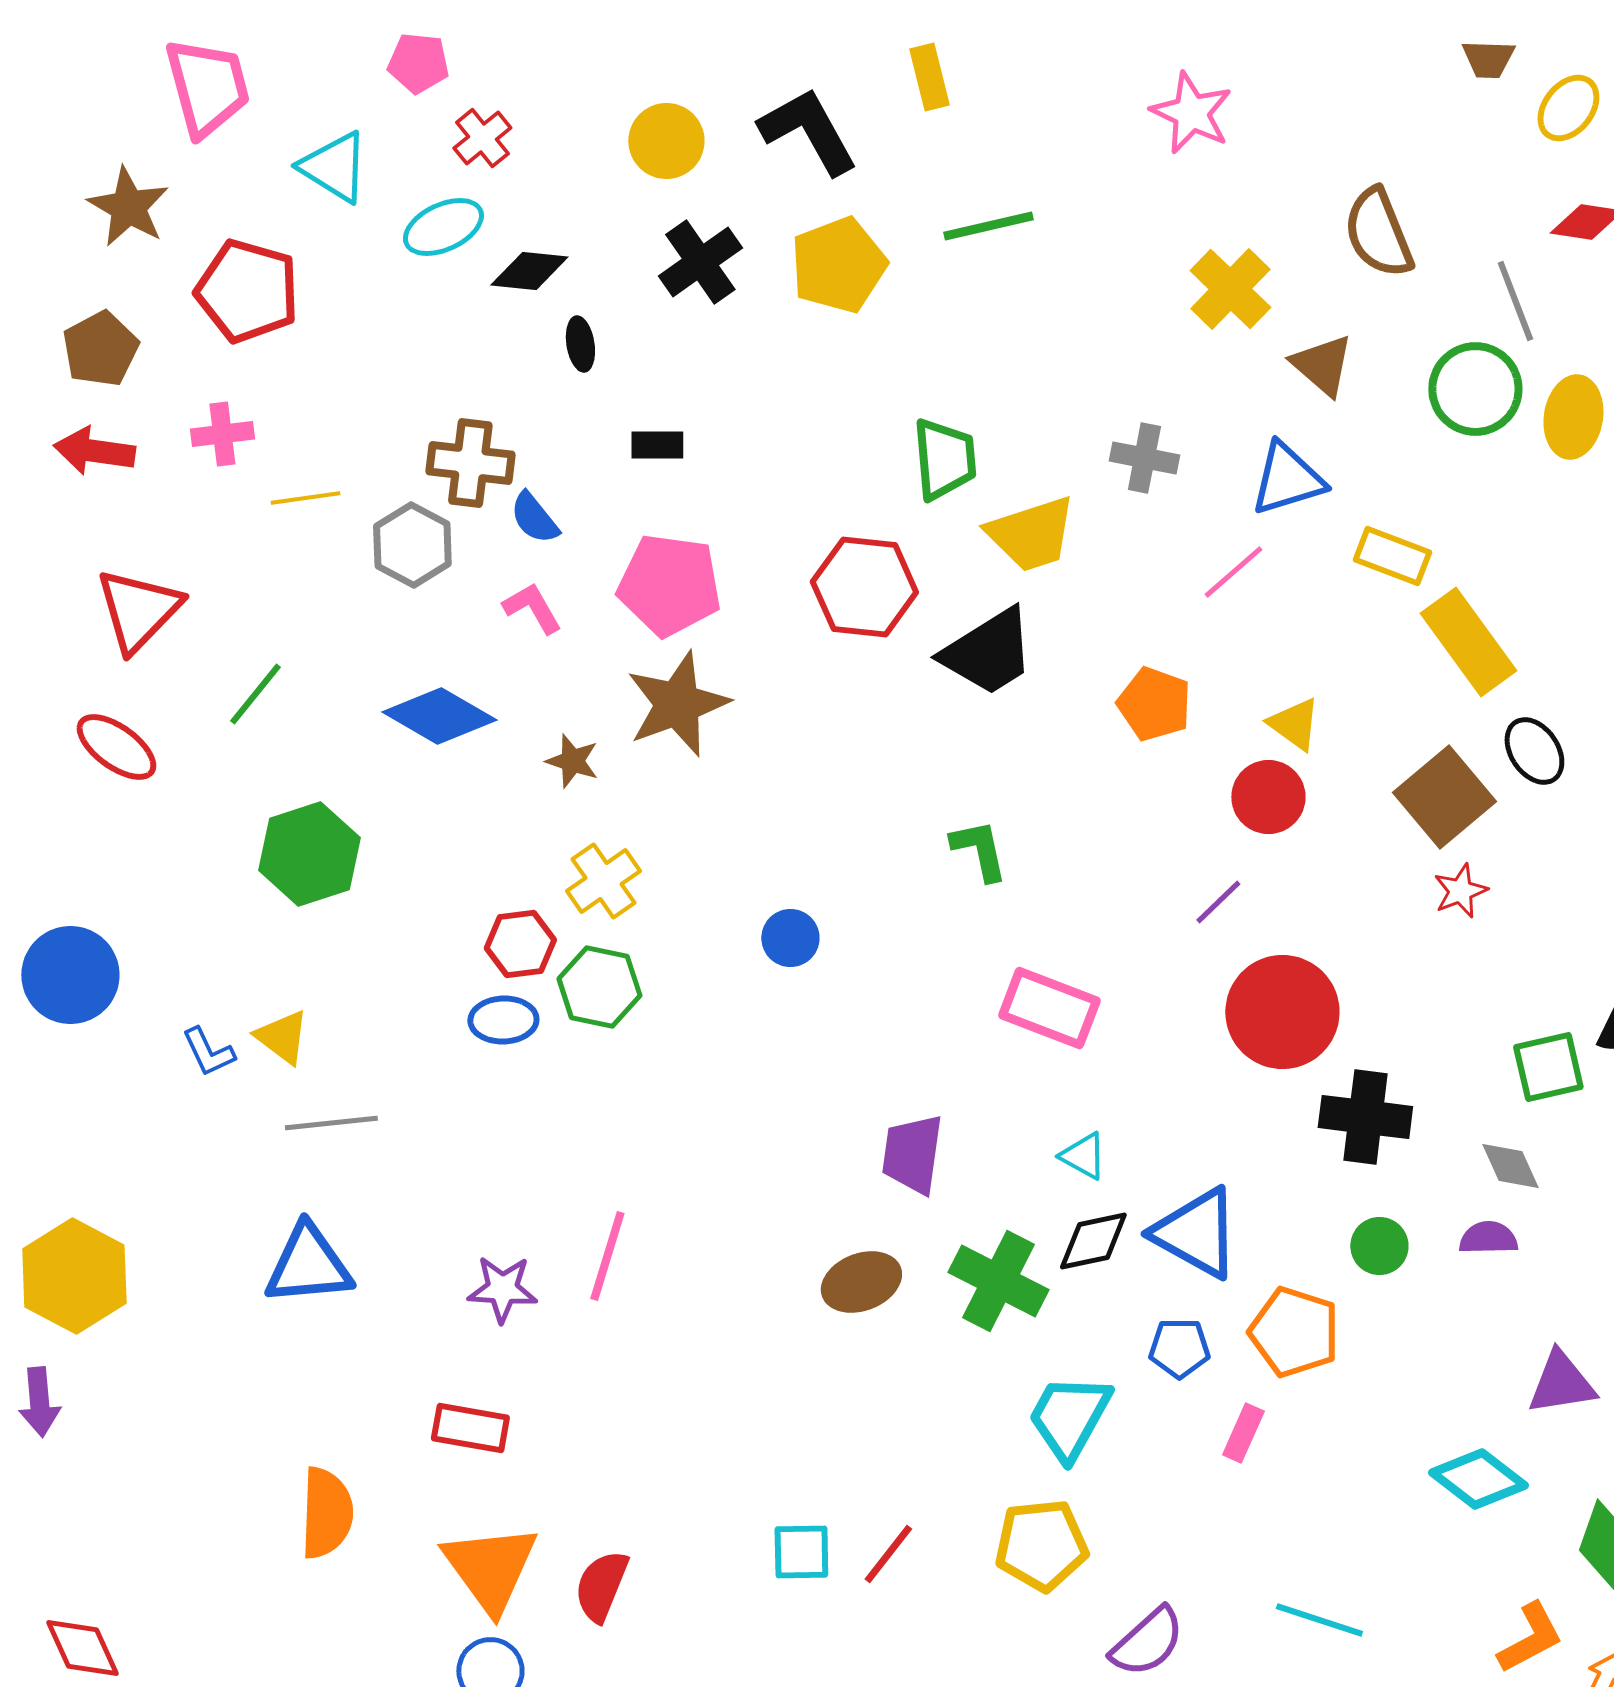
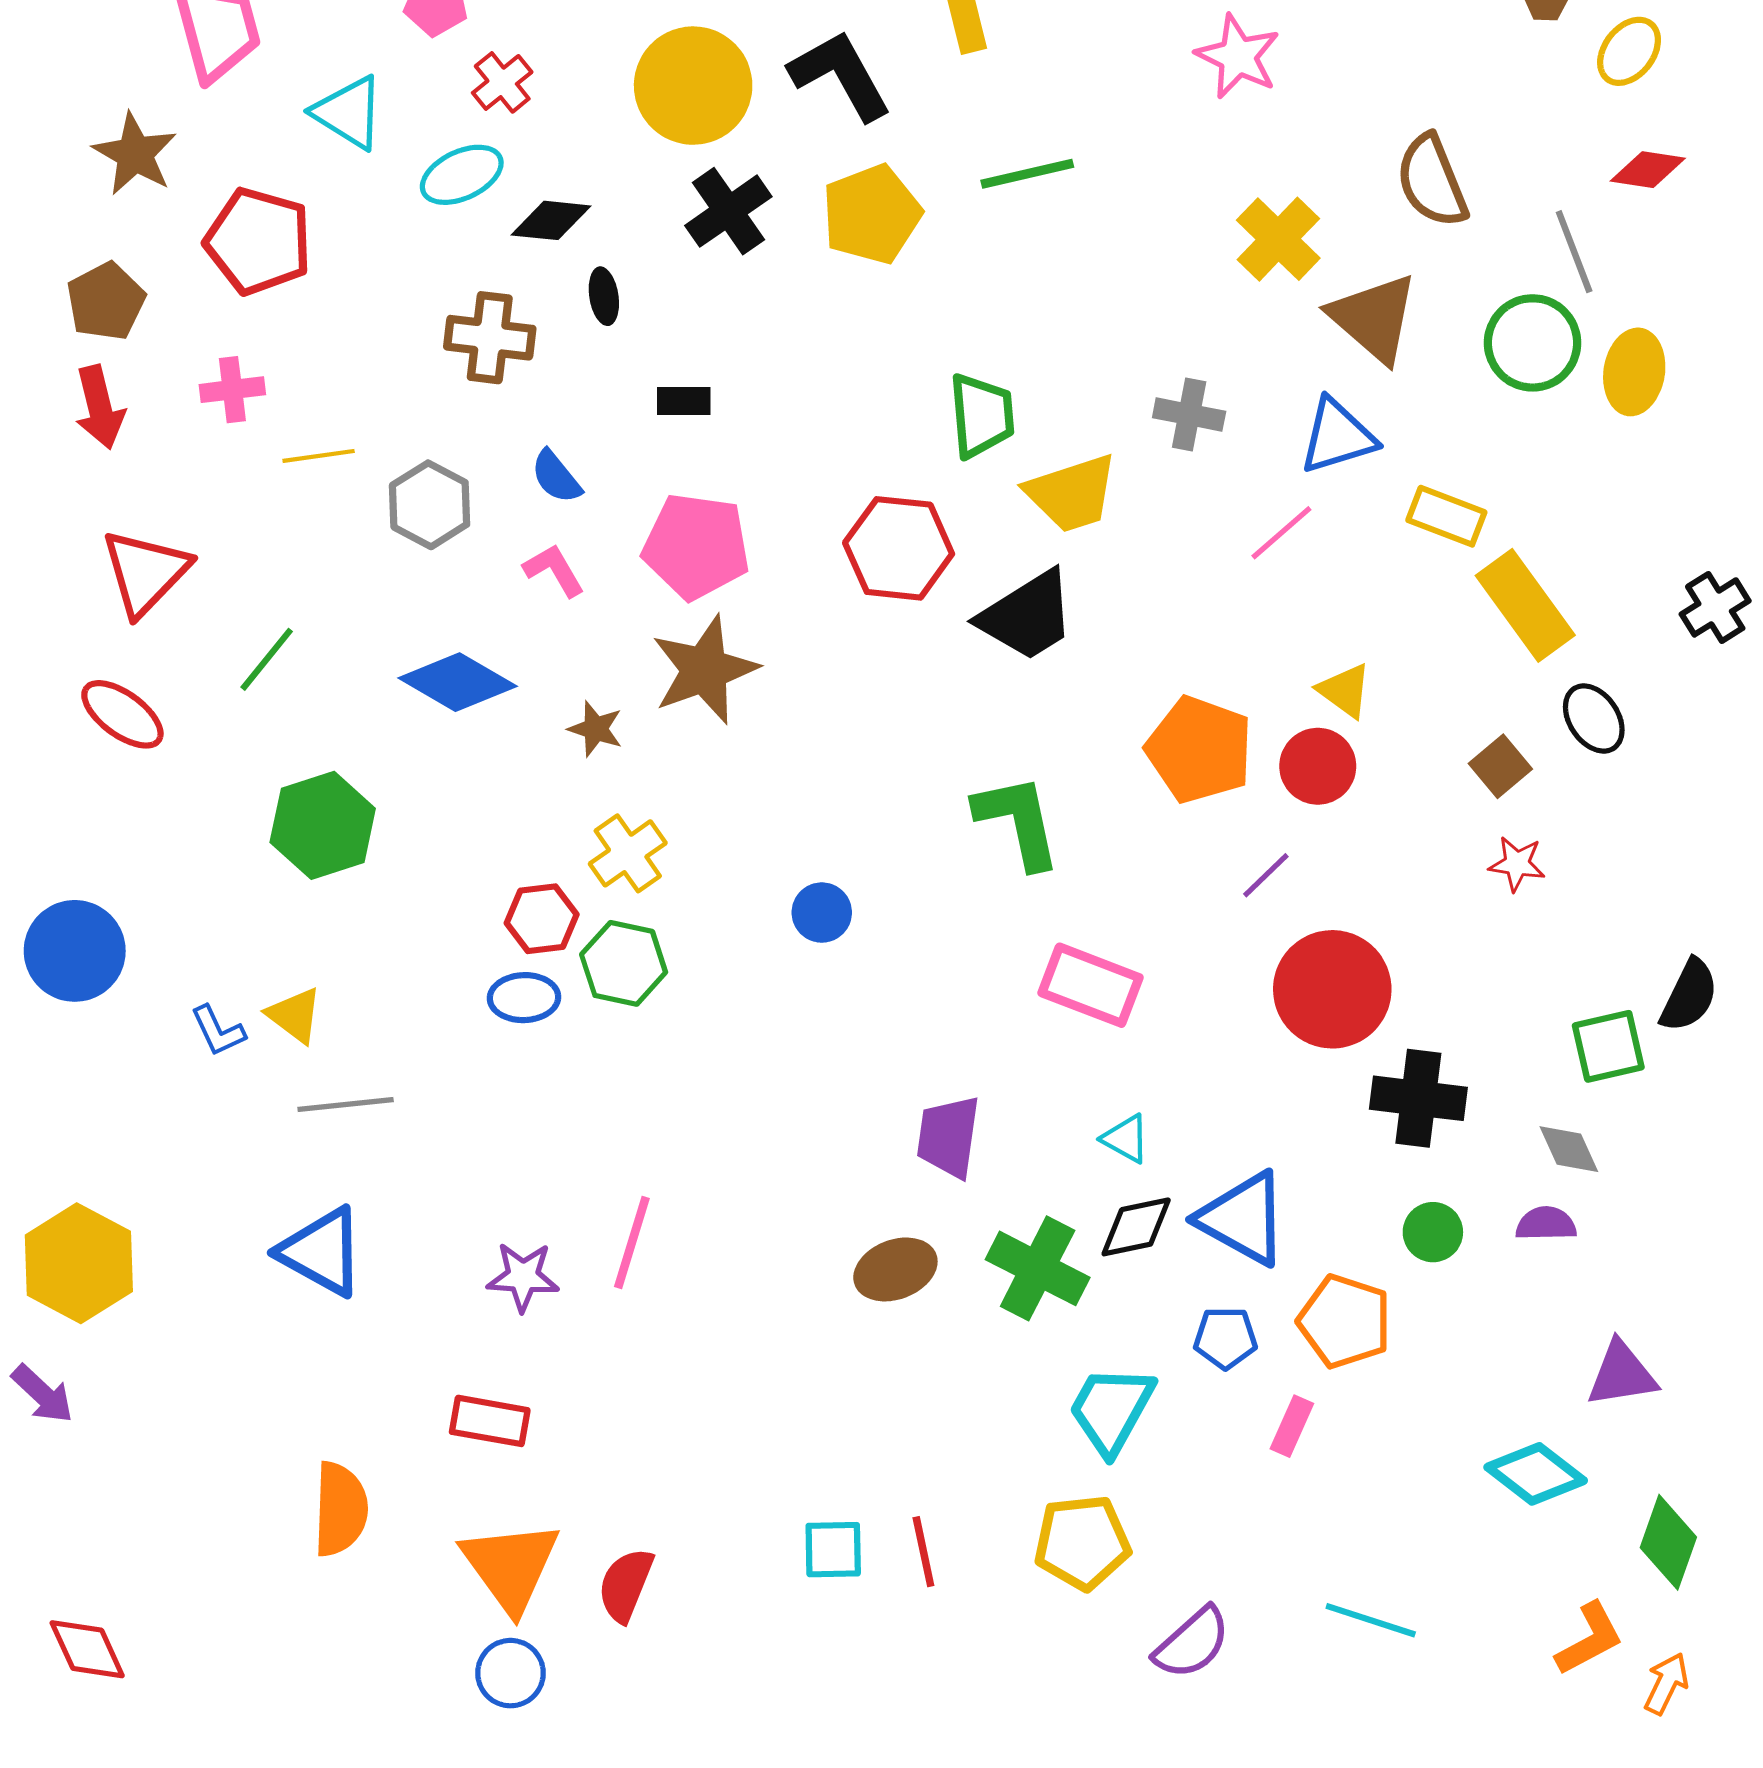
yellow circle: (666, 141) -> (693, 86), size x1.5
brown triangle: (1322, 365) -> (1374, 318), size x1.4
red arrow: (94, 451) -> (100, 407), turned -112
brown cross: (470, 463) -> (490, 338), moved
orange pentagon: (1154, 704) -> (1199, 750), moved, size x1.4
brown square: (1444, 797) -> (1500, 766), size x0.6
green L-shape: (979, 850) -> (1018, 821), size x1.5
red star: (1460, 891) -> (1517, 864), turned 30
blue triangle: (308, 1265) -> (322, 1252), turned 34
purple arrow: (39, 1402) -> (43, 1394), turned -42
red line: (888, 1554) -> (923, 1552), turned -50

